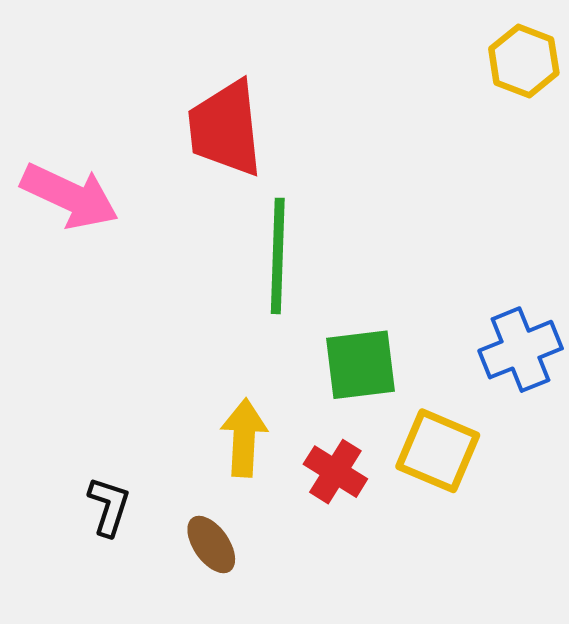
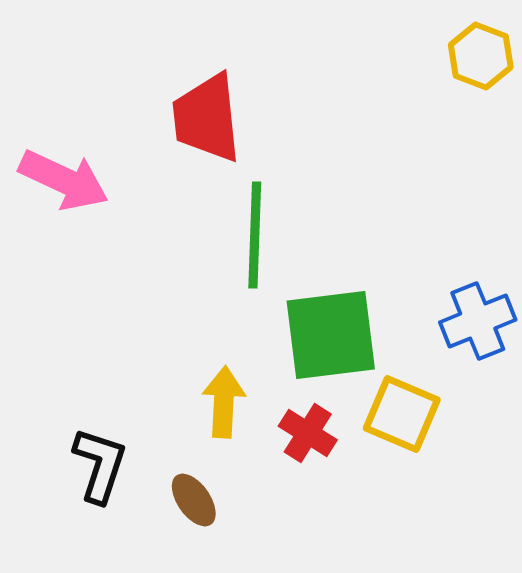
green square: (360, 365) -> (331, 335), size x1.4
black L-shape: (109, 506) -> (100, 465), size x1.4

